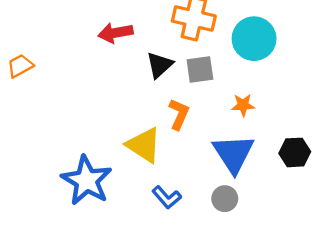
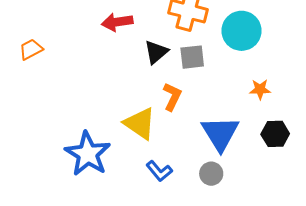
orange star: (243, 105) -> (260, 89), moved

